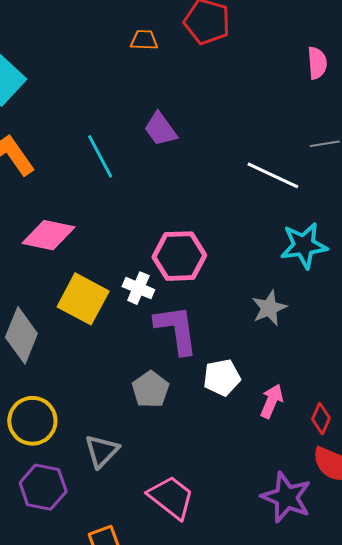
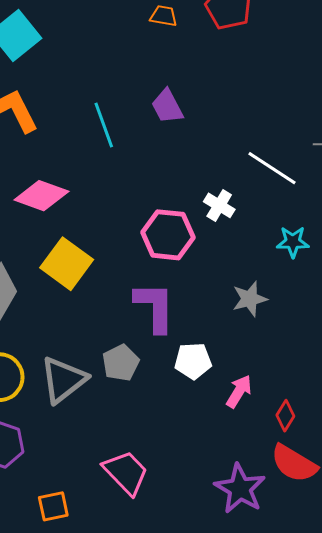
cyan star: (304, 245) -> (293, 242), size x0.7
white cross: (138, 288) -> (219, 205), moved
gray triangle: (102, 451) -> (63, 380), moved, size x1.4

